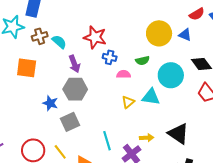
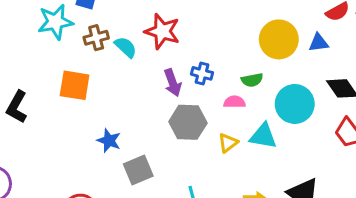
blue triangle: (185, 35) -> (319, 43), turned -32
red star: (95, 37) -> (162, 31), moved
purple arrow: (74, 64) -> (173, 83), moved
pink semicircle: (124, 74) -> (235, 102), moved
gray hexagon: (75, 89) -> (188, 122), moved

